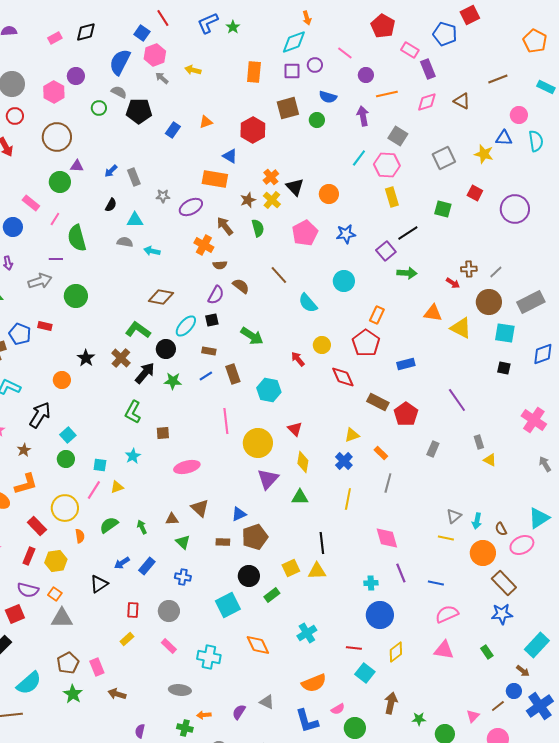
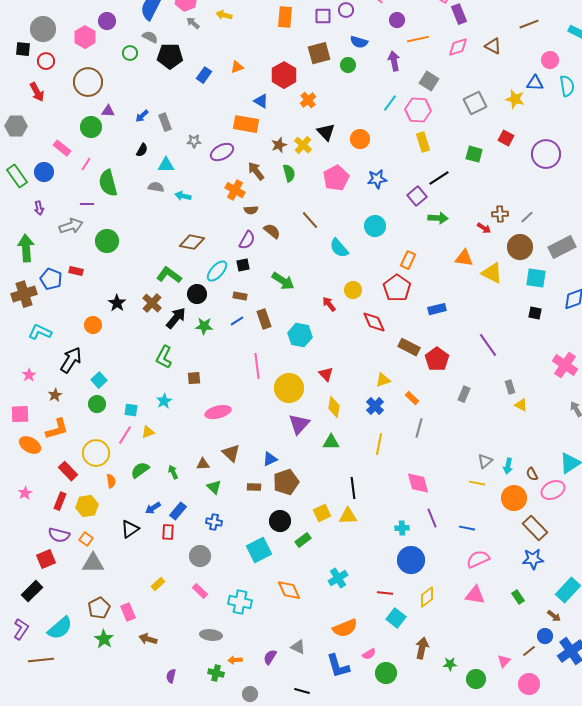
orange cross: (271, 177) -> (308, 100), moved
red rectangle: (133, 610) -> (168, 532), moved

